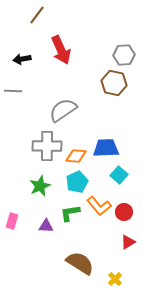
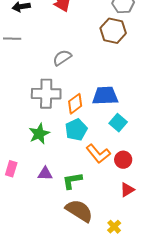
gray semicircle: (63, 110) -> (62, 58), size x0.7
orange diamond: (76, 156) -> (75, 104), turned -40
green L-shape: (70, 213) -> (72, 181), moved

